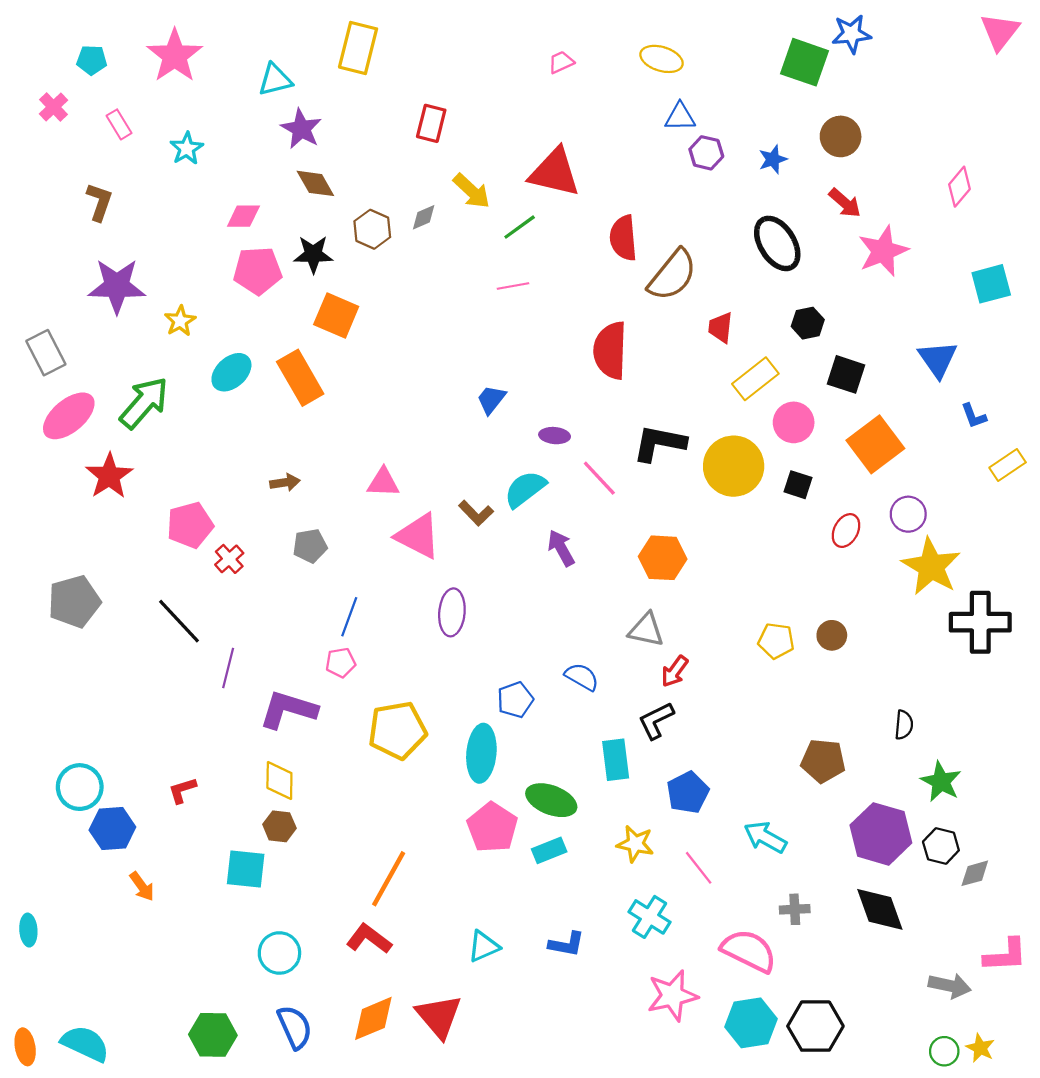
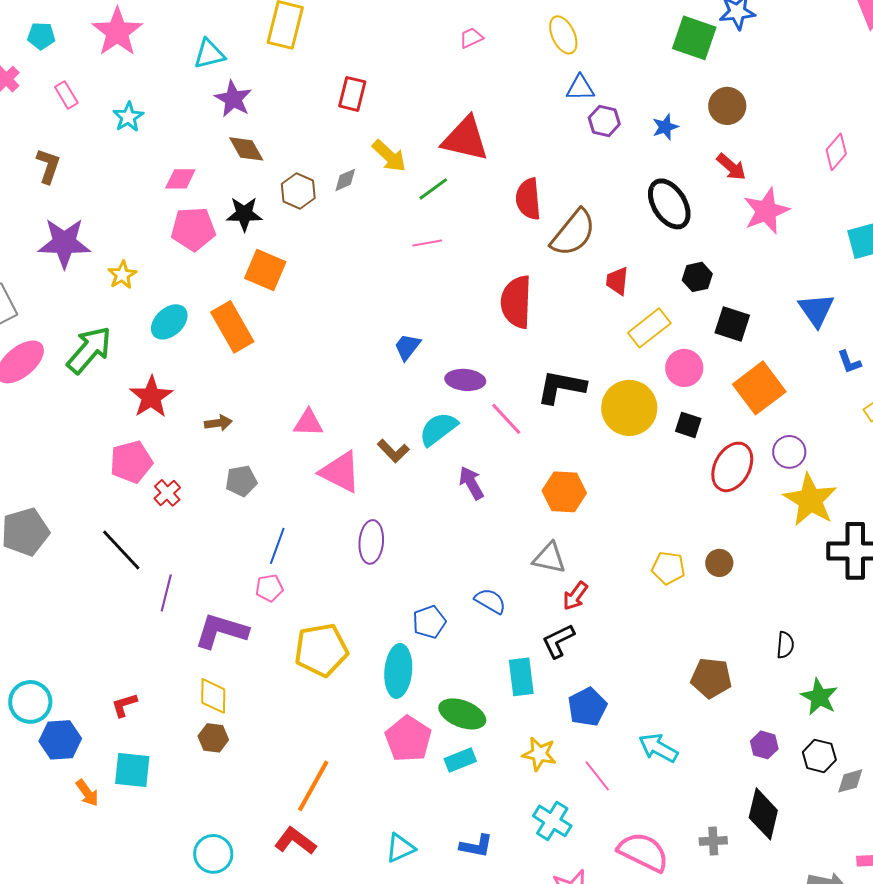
yellow ellipse: (662, 59) -> (563, 35), turned 48
purple ellipse: (555, 436) -> (465, 380), size x1.4
red star: (109, 476) -> (151, 397), moved
red ellipse: (846, 531) -> (732, 467), size x1.6
purple hexagon: (881, 834) -> (764, 745), size x0.5
cyan square: (246, 869) -> (132, 770), moved
gray cross: (795, 909) -> (713, 841), moved
black diamond: (880, 909) -> (763, 814), turned 33

